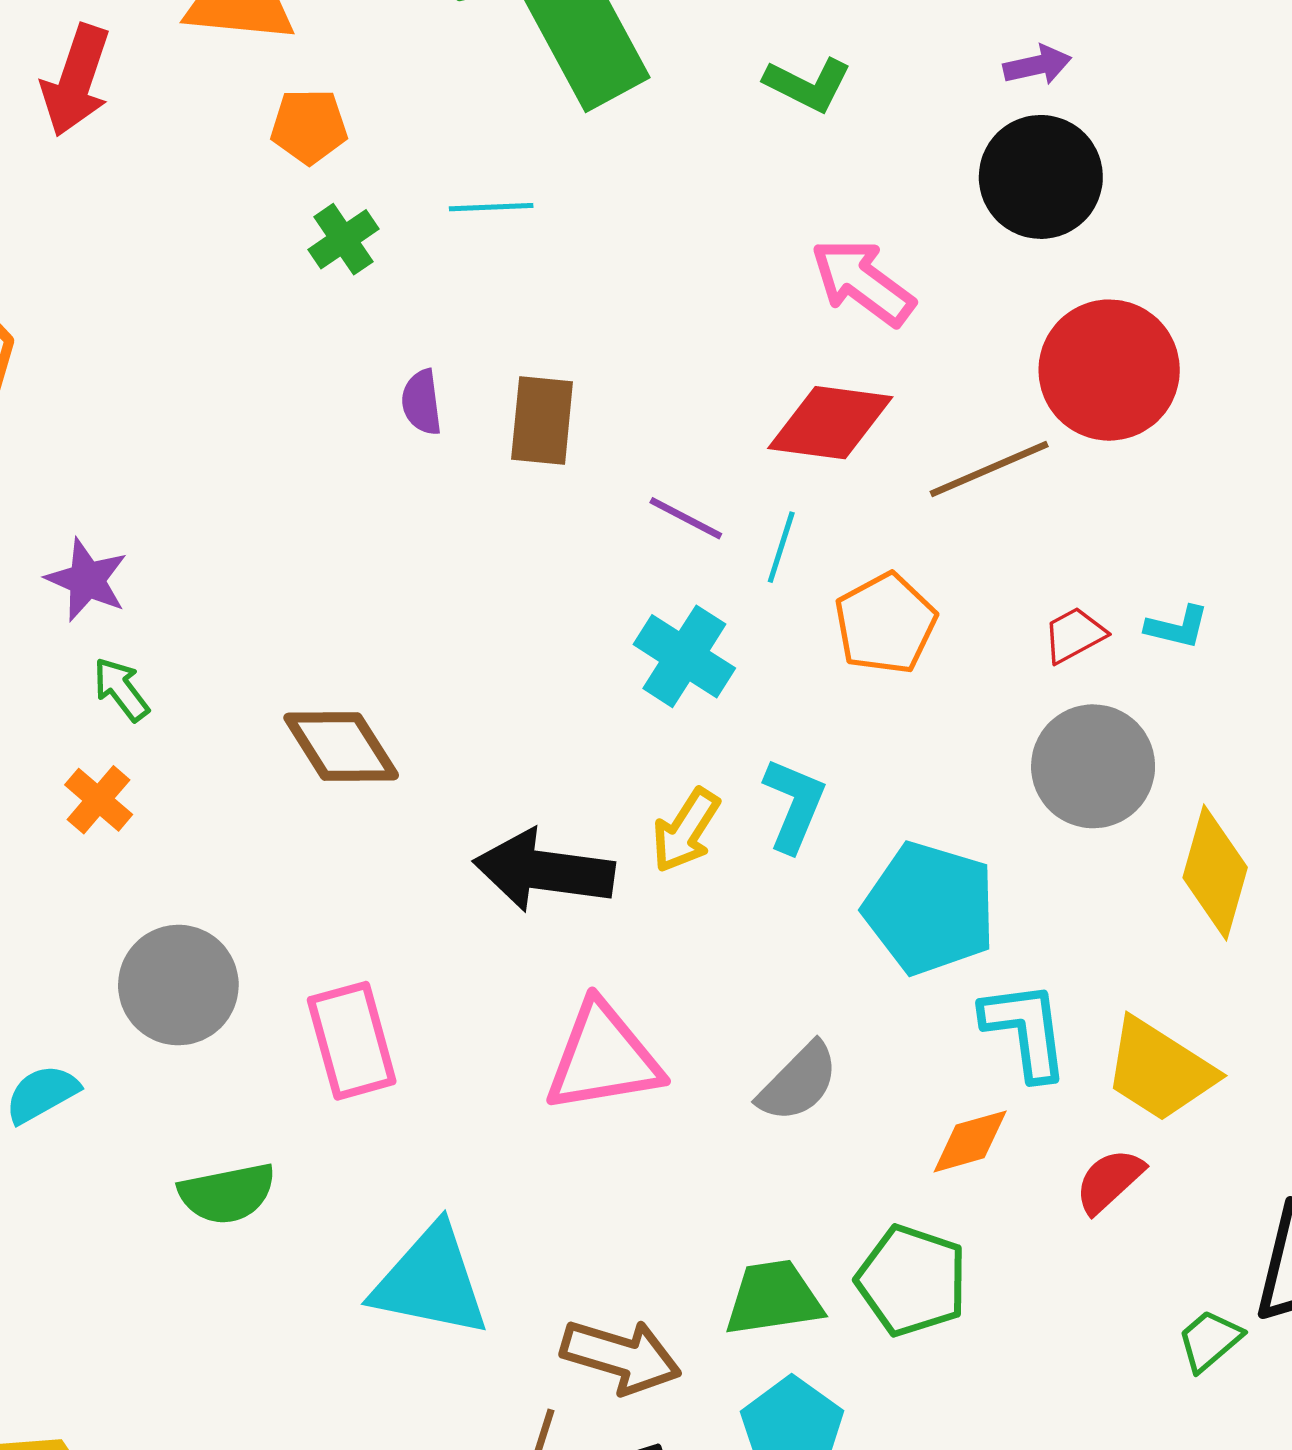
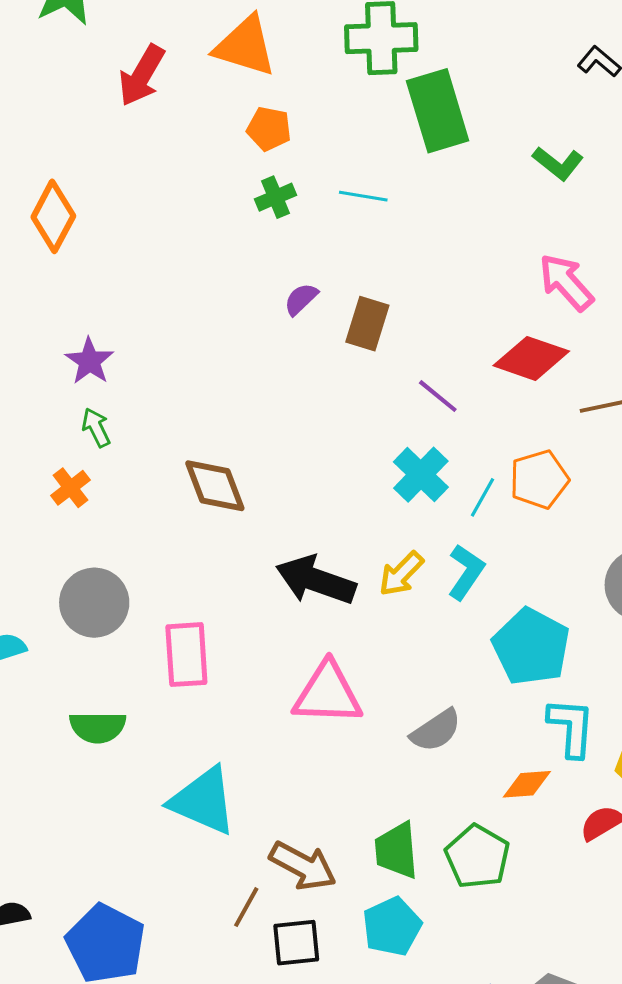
purple semicircle: (422, 402) -> (301, 299), turned 42
cyan line: (781, 547) -> (482, 497), moved
green trapezoid: (773, 1298) -> (397, 850), turned -98

